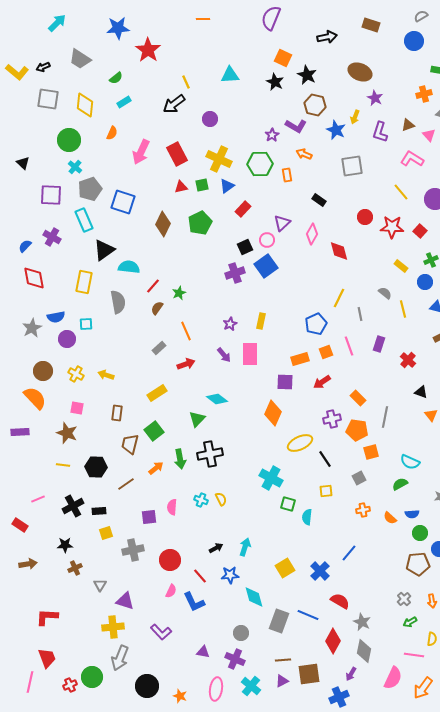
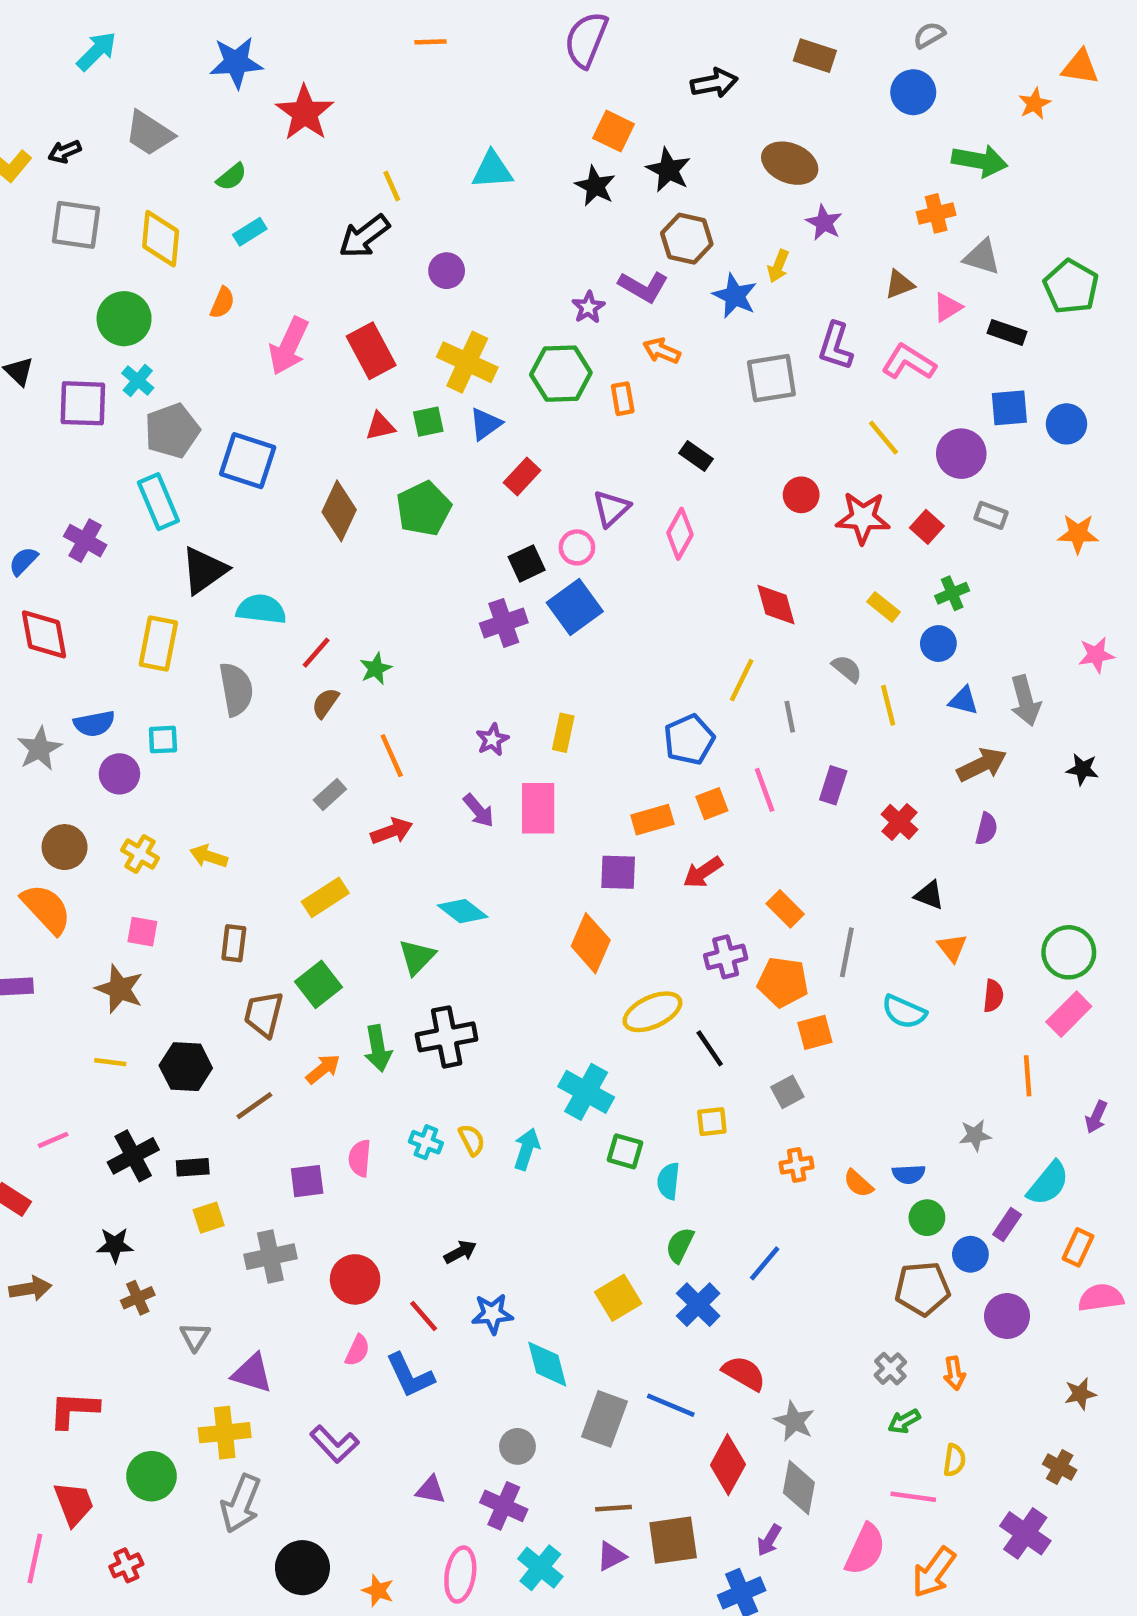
purple L-shape: (380, 132) -> (835, 346), moved
pink triangle: (429, 135) -> (948, 307), turned 40
purple square: (51, 195) -> (83, 403), moved
red diamond: (339, 251) -> (776, 605), moved
cyan semicircle: (410, 462) -> (904, 1012), moved
green semicircle: (400, 484) -> (680, 1245), moved, turned -35
cyan arrow: (245, 547) -> (527, 1149), moved
green circle: (92, 677) -> (151, 1476), moved

